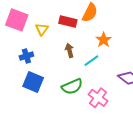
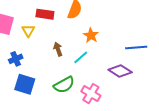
red rectangle: (68, 21) -> (45, 14), moved

